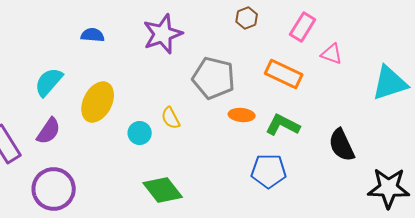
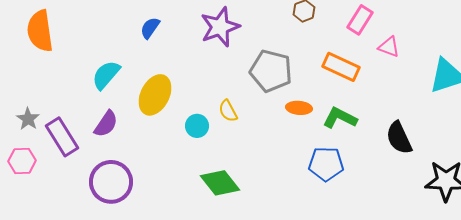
blue semicircle: (93, 35) -> (150, 28), turned -60

